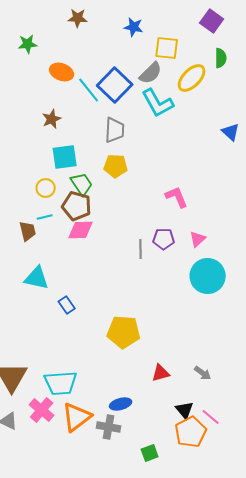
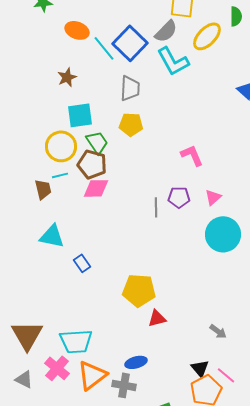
yellow circle: (46, 188) -> (61, 146), size x1.6
red triangle: (161, 373) -> (157, 318), moved

